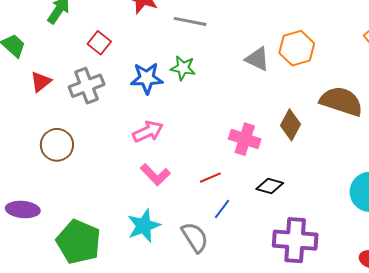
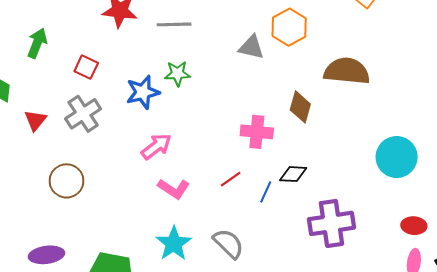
blue line: (222, 209) -> (266, 192), moved

